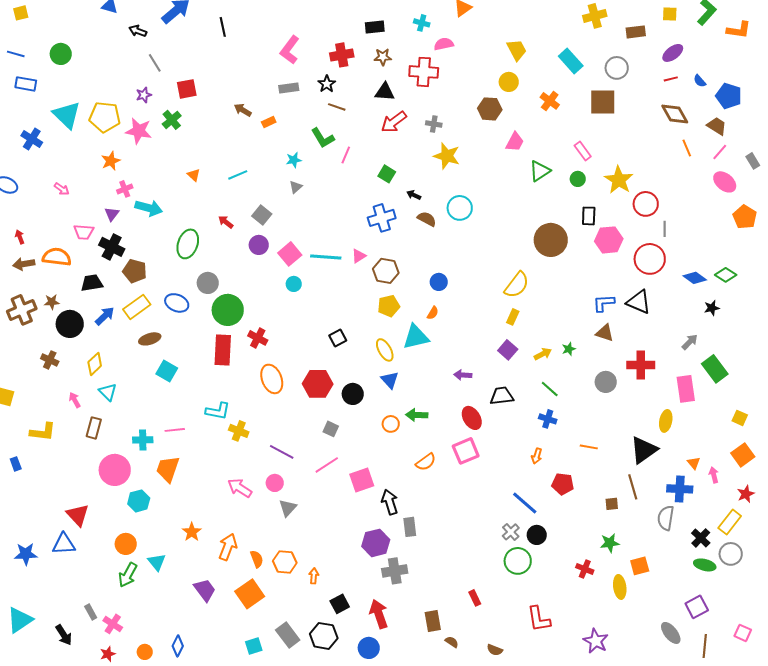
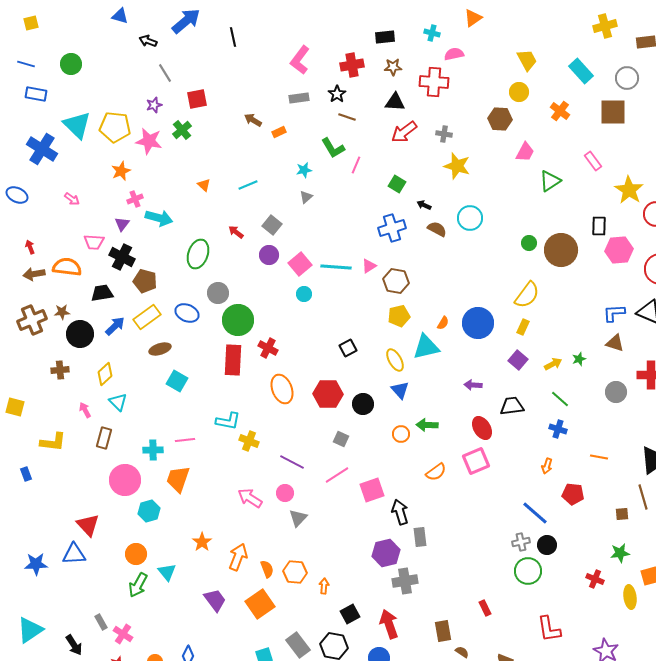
blue cross: (32, 139) -> (42, 149), size x1.4
green circle: (578, 179) -> (529, 243), moved
blue circle: (439, 282) -> (478, 323), moved, size x1.8
brown cross: (50, 360) -> (60, 370), turned -30
gray cross: (511, 532) -> (521, 542), turned 30

